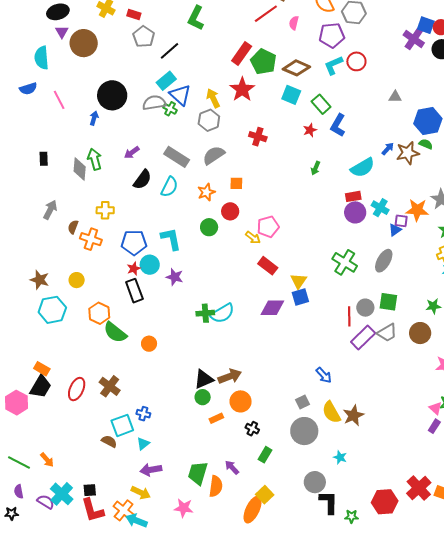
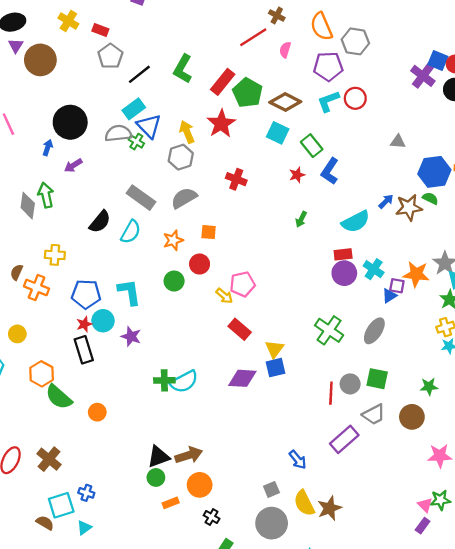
green L-shape: (196, 18) -> (183, 69), moved
purple arrow: (132, 153) -> (73, 165), moved
purple rectangle: (363, 338) -> (344, 439), moved

